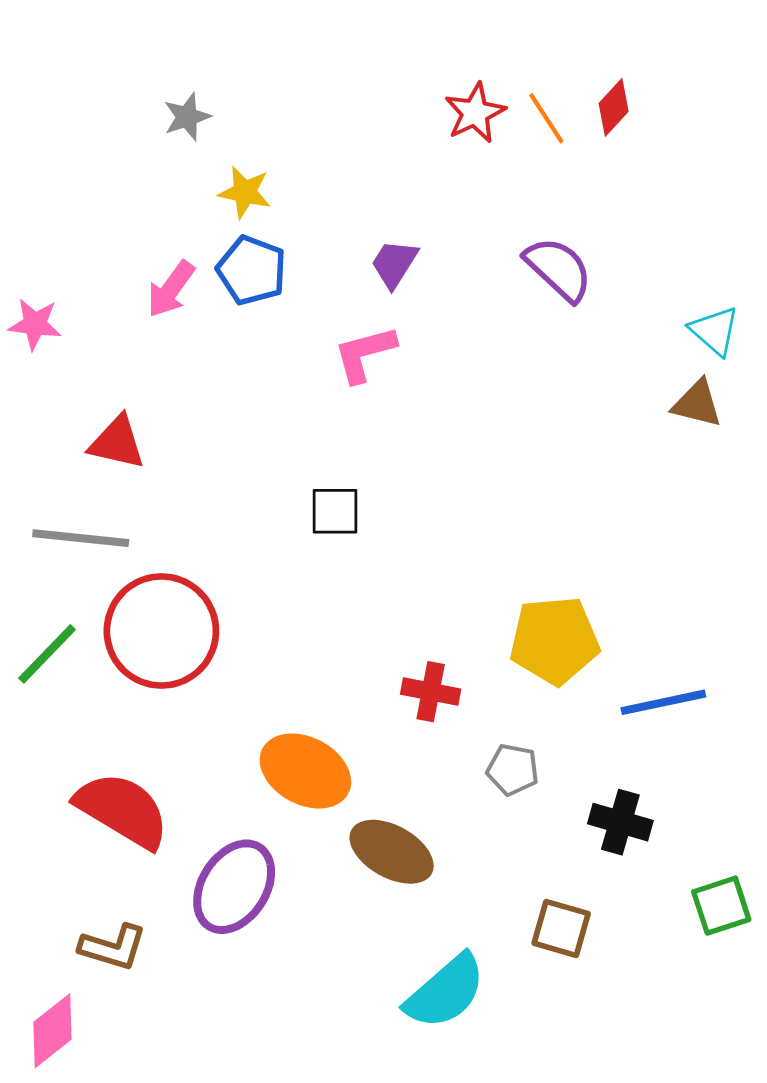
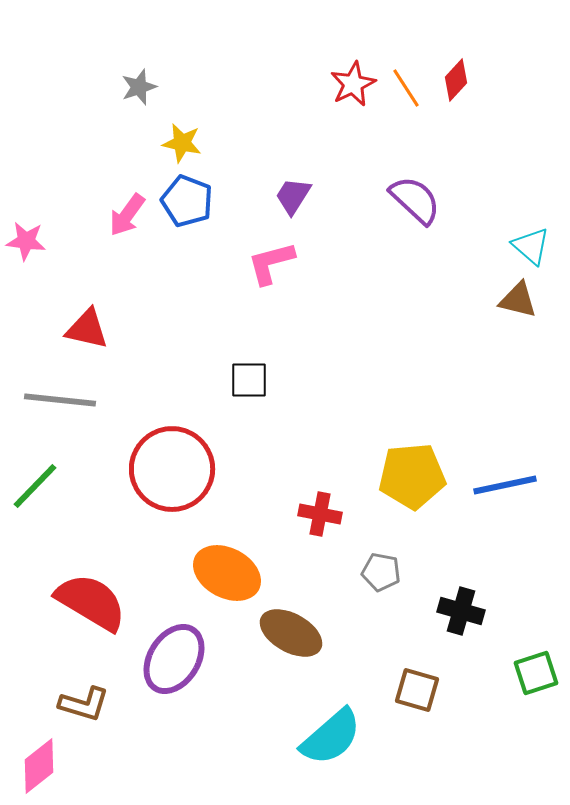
red circle: (161, 631) -> (172, 469), moved
blue line: (663, 702) -> (505, 485), moved

